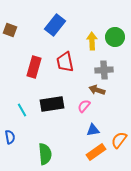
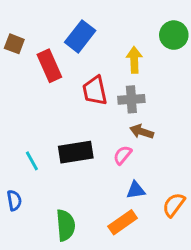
green circle: (115, 37) -> (174, 35), moved
red rectangle: (34, 67) -> (49, 66), moved, turned -40
gray cross: (104, 70) -> (131, 99), moved
orange rectangle: (96, 152) -> (123, 222), moved

